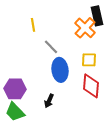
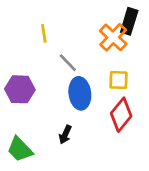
black rectangle: (97, 16) -> (129, 21), turned 30
red diamond: (91, 86) -> (121, 115), turned 35
purple hexagon: (15, 89) -> (20, 89), moved

